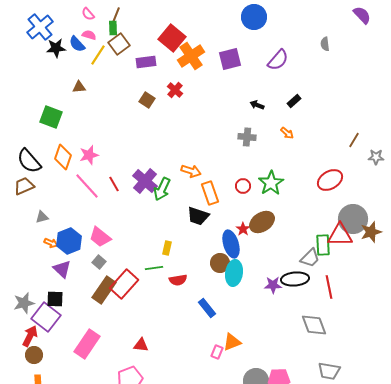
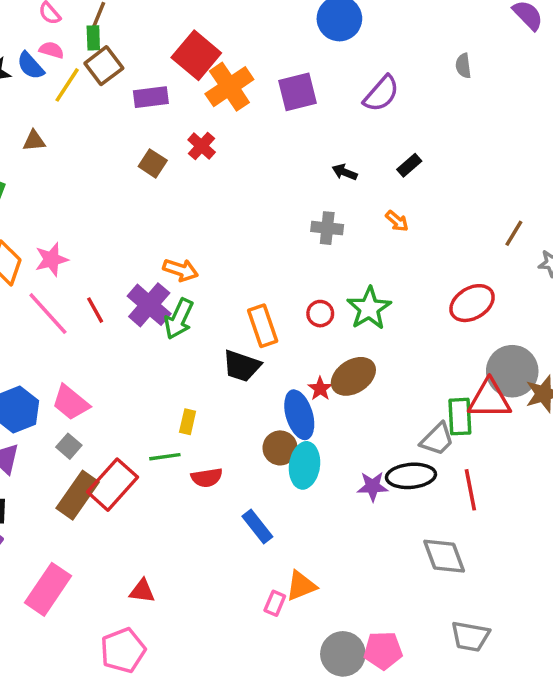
orange arrow: (191, 171) -> (181, 270), moved

